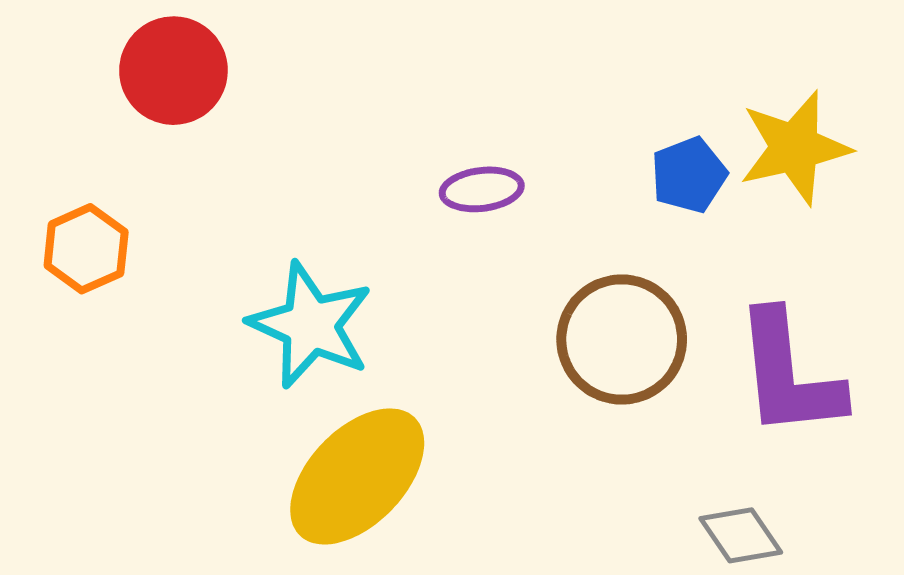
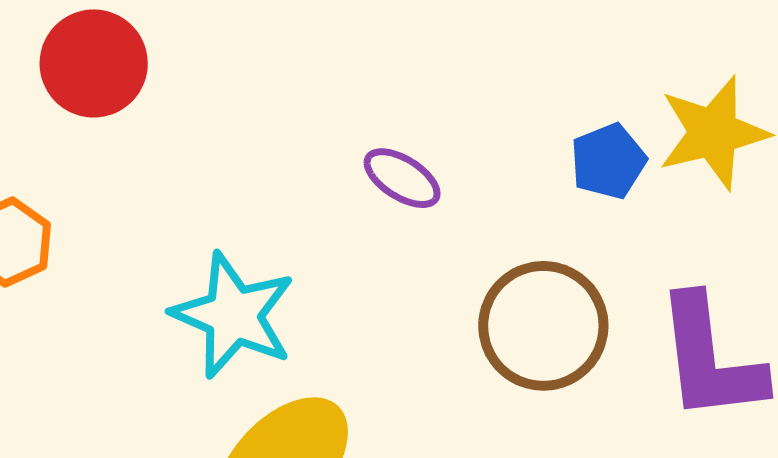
purple ellipse: (482, 189) -> (402, 178), turned 40

